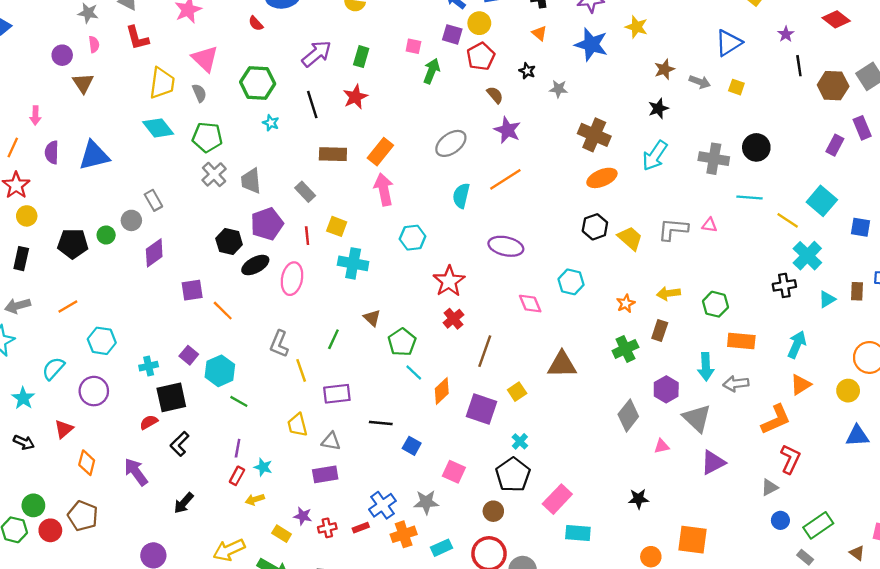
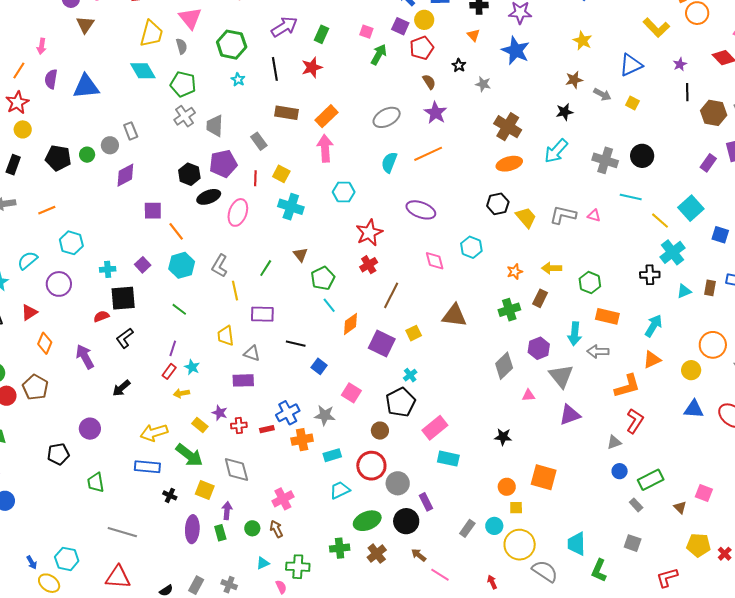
yellow star: (636, 27) -> (583, 41), moved
cyan hexagon: (220, 371) -> (182, 265), moved

